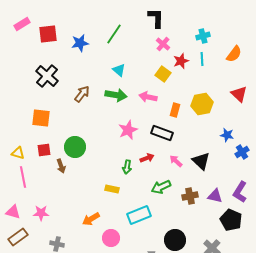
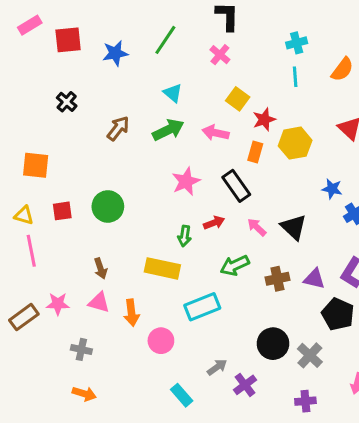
pink cross: (163, 44) -> (220, 55), moved
red star: (181, 61) -> (264, 120), moved
black cross: (47, 76) -> (67, 102), size x0.6
green arrow: (116, 95) -> (168, 130), turned -35
orange square: (41, 118) -> (36, 165), moved
black rectangle: (162, 133) -> (236, 186), turned 35
brown arrow: (61, 166) -> (101, 268), moved
yellow rectangle: (112, 189) -> (162, 268), size x1.6
pink triangle: (13, 212) -> (99, 302), moved
orange arrow: (91, 219) -> (131, 313), turned -66
brown rectangle: (18, 237) -> (24, 317), moved
black circle: (175, 240) -> (273, 344), moved

